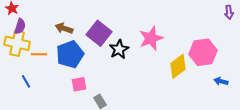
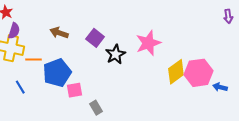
purple square: (99, 33) -> (95, 38), size x0.7
pink hexagon: (203, 52) -> (199, 73), moved
blue pentagon: (70, 54) -> (57, 73), moved

